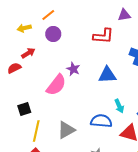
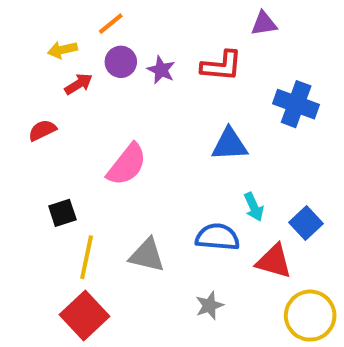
red arrow: (28, 53) -> (79, 84), moved
purple star: (73, 69) -> (161, 70), moved
gray triangle: (66, 130) -> (147, 255), turned 42

